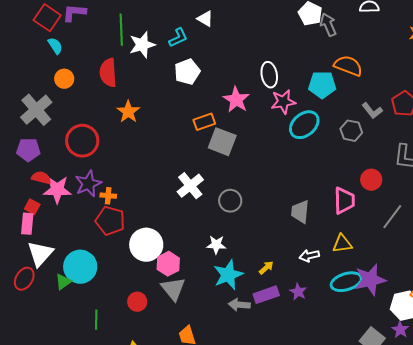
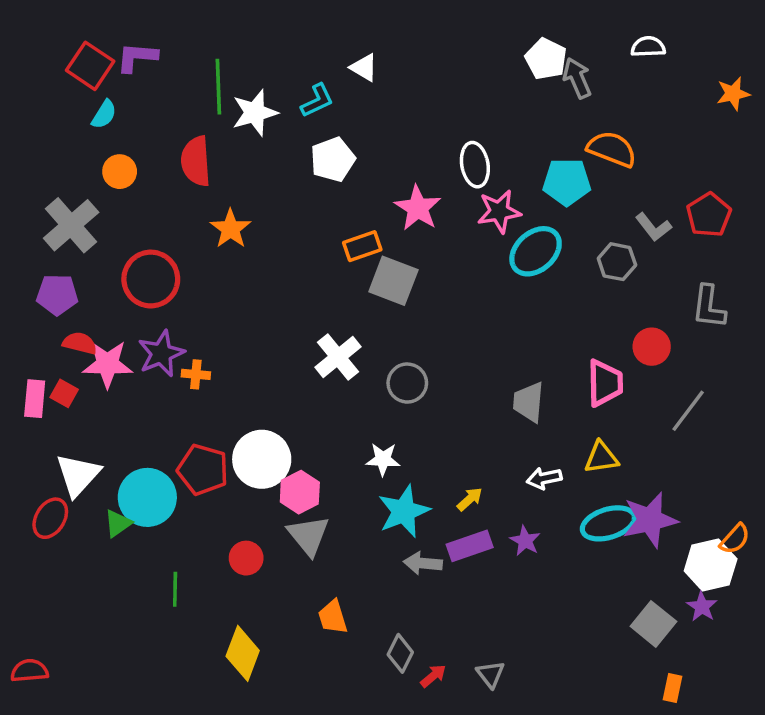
cyan semicircle: (55, 46) -> (104, 114), turned 66
red pentagon: (110, 221) -> (203, 470), moved
pink rectangle: (27, 224) -> (35, 399), moved

